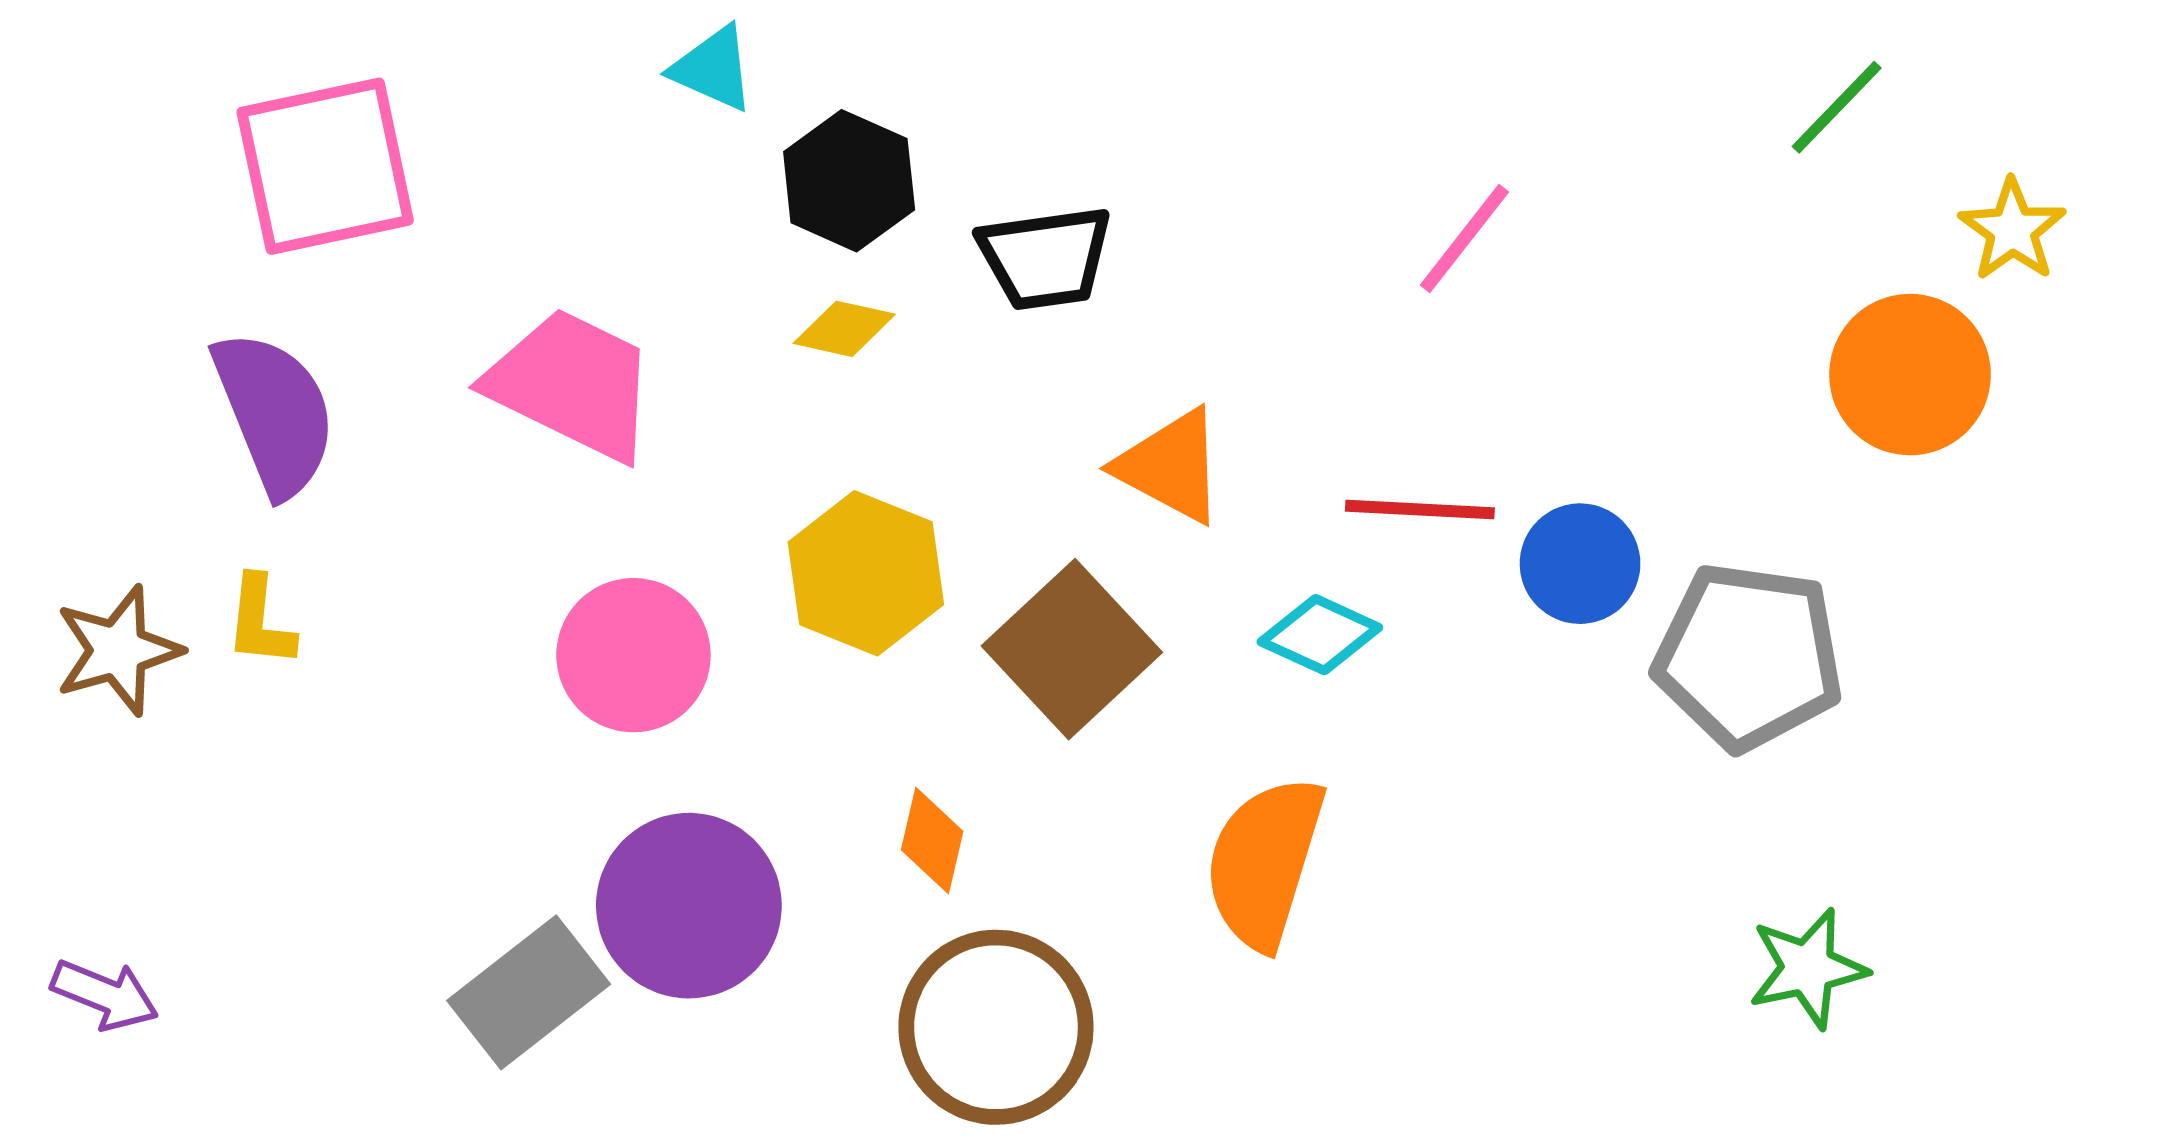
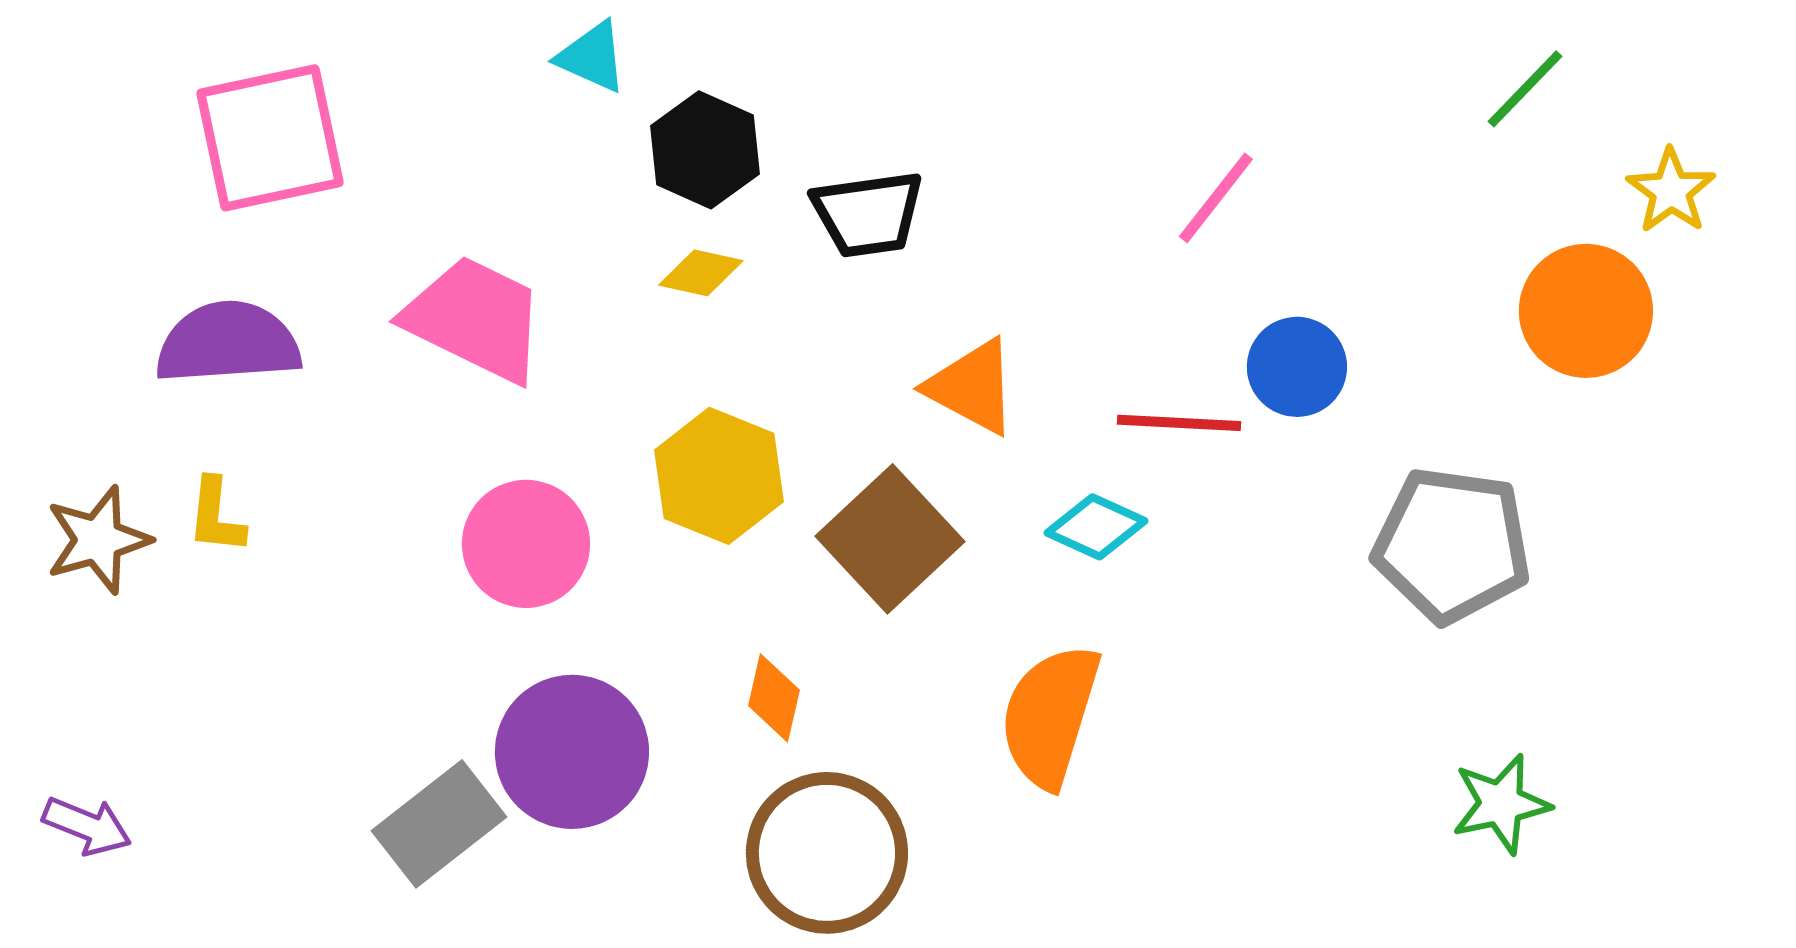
purple semicircle: (275, 413) -> (228, 343), turned -72
blue circle: (1580, 564) -> (1297, 367), moved

